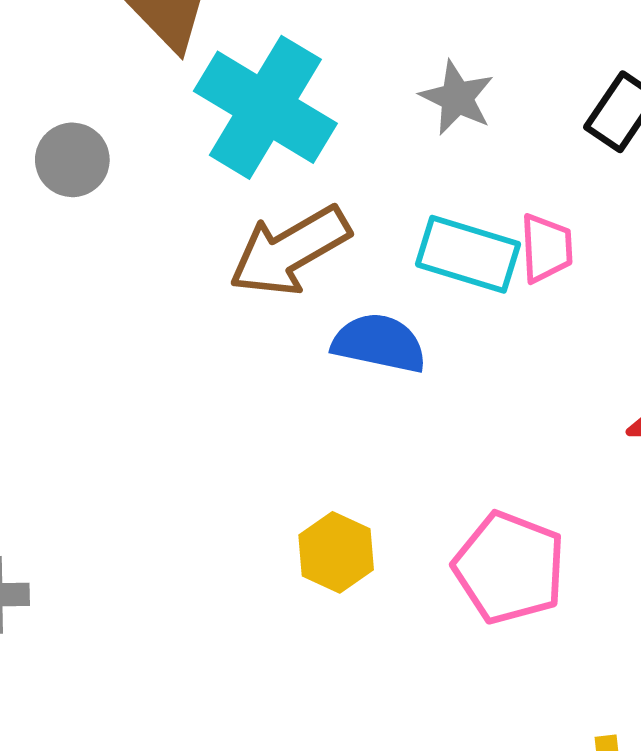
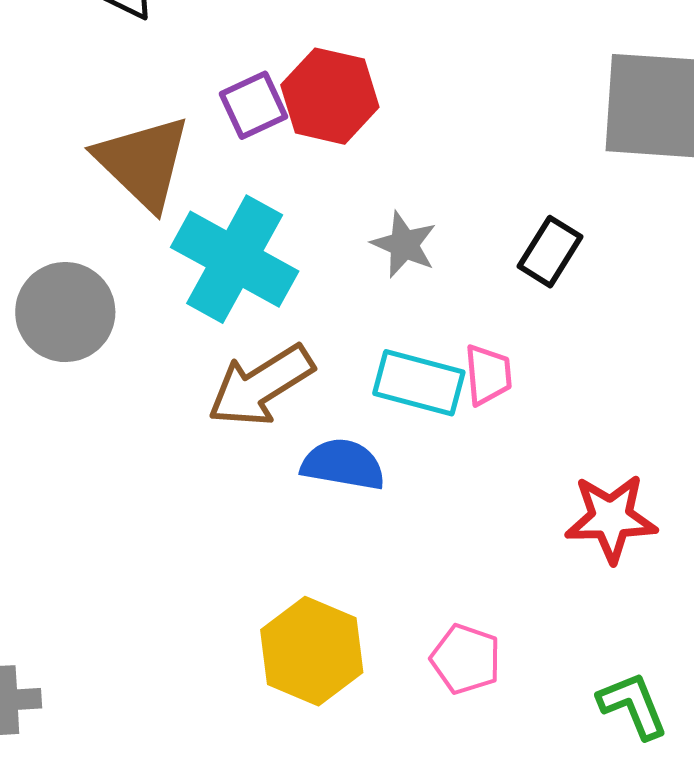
gray circle: (72, 160) -> (65, 312), size x1.5
yellow hexagon: (336, 552) -> (312, 651), size x1.5
pink pentagon: (509, 568) -> (466, 659), size x0.7

